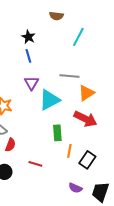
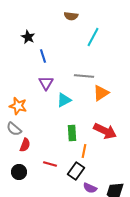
black star: (28, 37) -> (28, 37), moved
cyan triangle: (49, 100) -> (64, 100), size x0.7
red arrow: (85, 119) -> (105, 131), moved
black rectangle: (87, 160) -> (76, 171), moved

